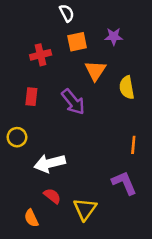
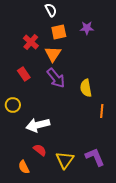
red cross: (41, 55) -> (31, 42), turned -35
orange triangle: (95, 70) -> (53, 54), moved
yellow semicircle: (127, 87) -> (86, 88), moved
red rectangle: (31, 97) -> (24, 74), turned -40
purple L-shape: (124, 183) -> (95, 157), moved

